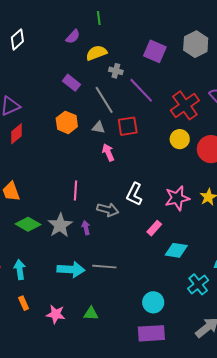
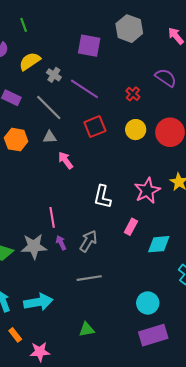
gray cross: (116, 71) -> (54, 75), turned 32
red cross: (185, 105) -> (133, 94), size x0.5
red square: (128, 126) -> (95, 127), moved
pink line: (75, 191) -> (52, 217), moved
gray arrow: (108, 210) -> (88, 241), moved, turned -60
gray star: (60, 225) -> (34, 246), turned -30
cyan arrow: (71, 269) -> (38, 302), moved
pink star: (56, 314) -> (40, 352), moved

